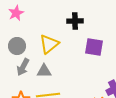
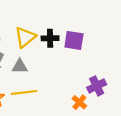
black cross: (75, 21) -> (50, 38), moved

